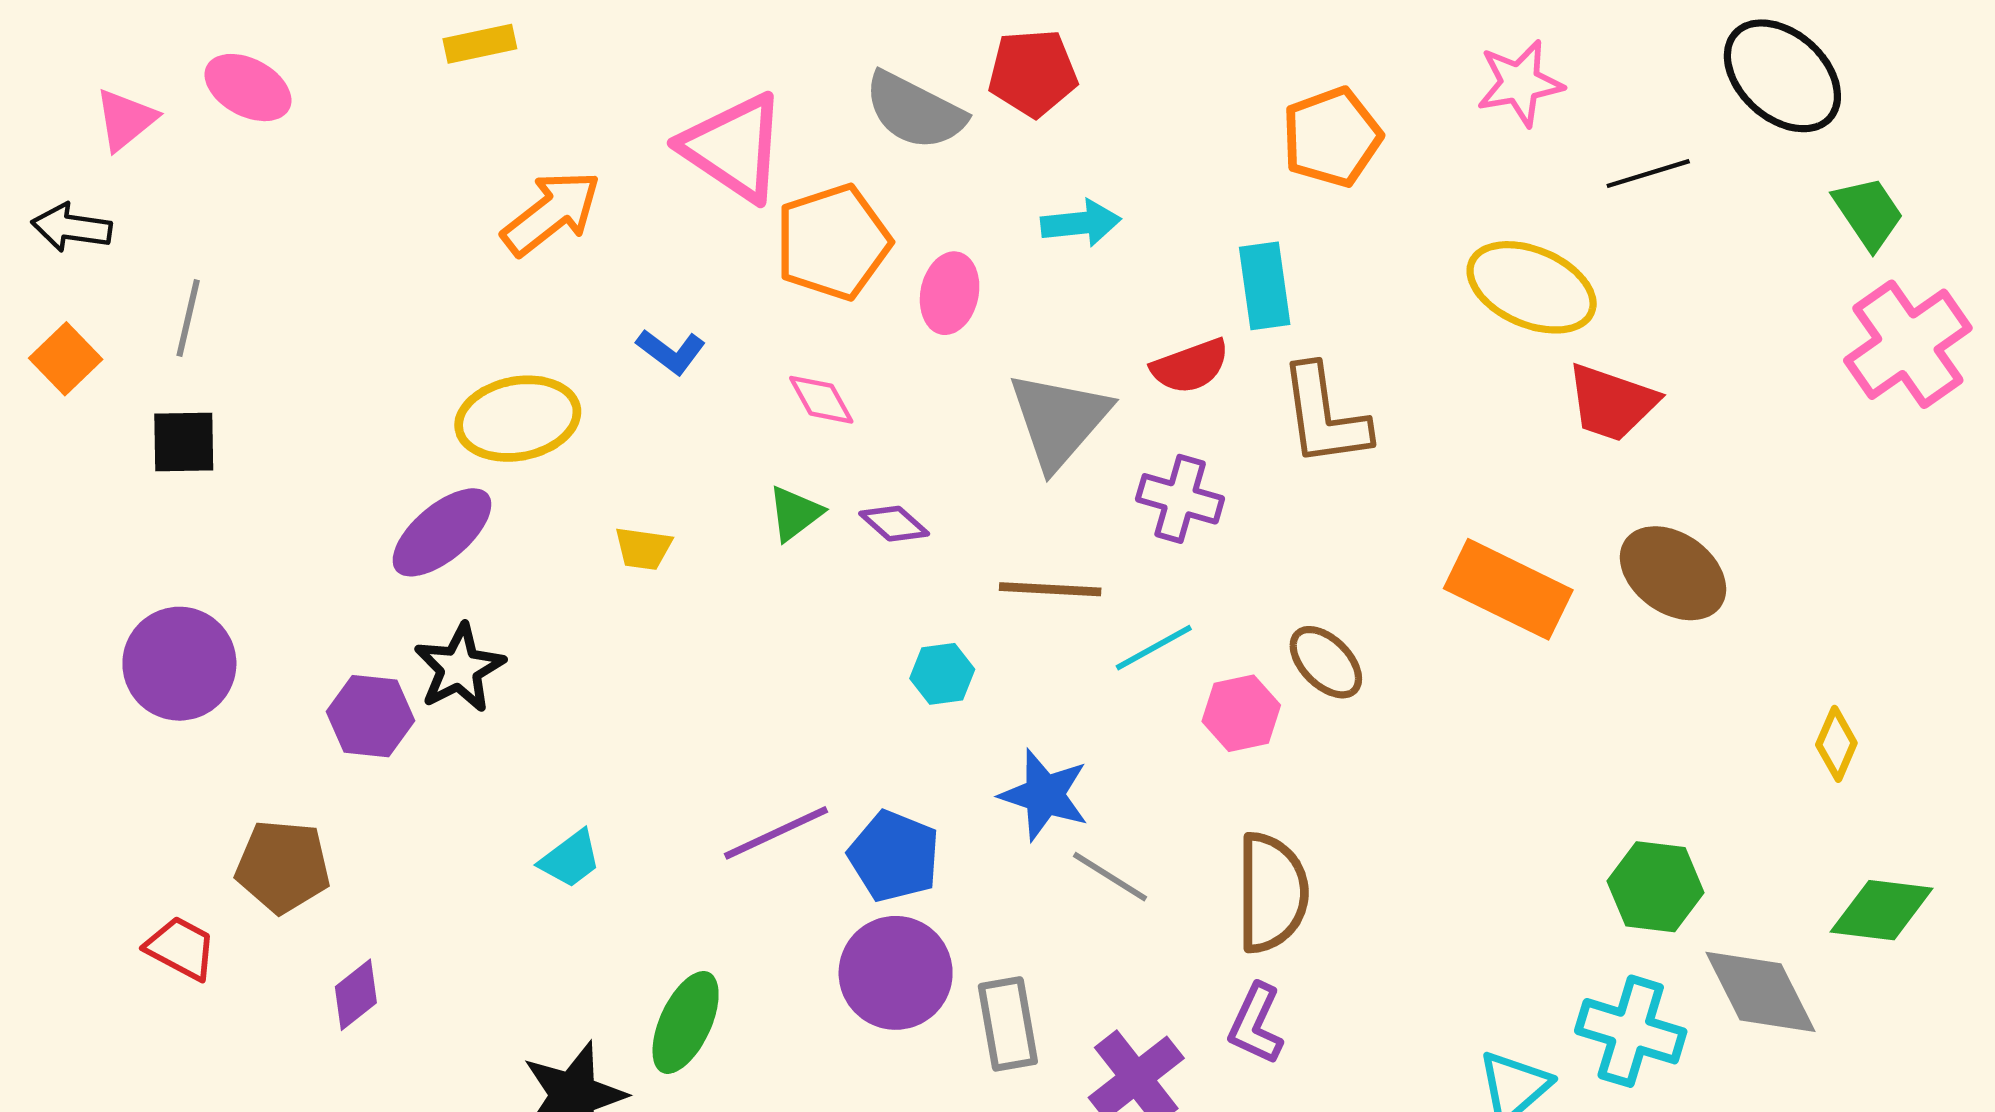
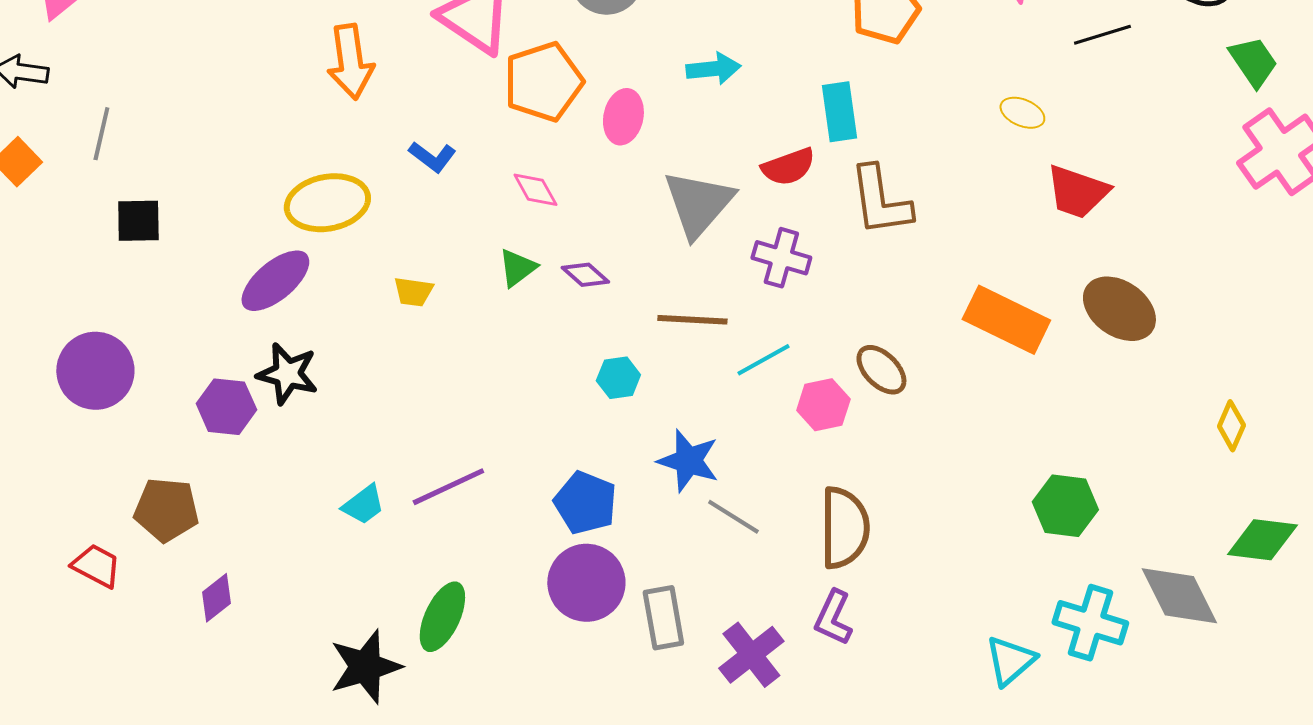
orange arrow: (551, 213) -> (350, 62), turned 120
yellow ellipse: (1532, 287) -> (1022, 113), size x0.5
black square: (184, 442) -> (138, 221), moved
black star: (459, 668) -> (287, 374), turned -30
purple line: (776, 833) -> (448, 487), moved
green hexagon: (1656, 887) -> (1065, 506), moved

